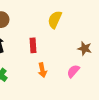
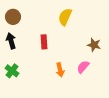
orange arrow: (42, 70) -> (60, 70), moved

